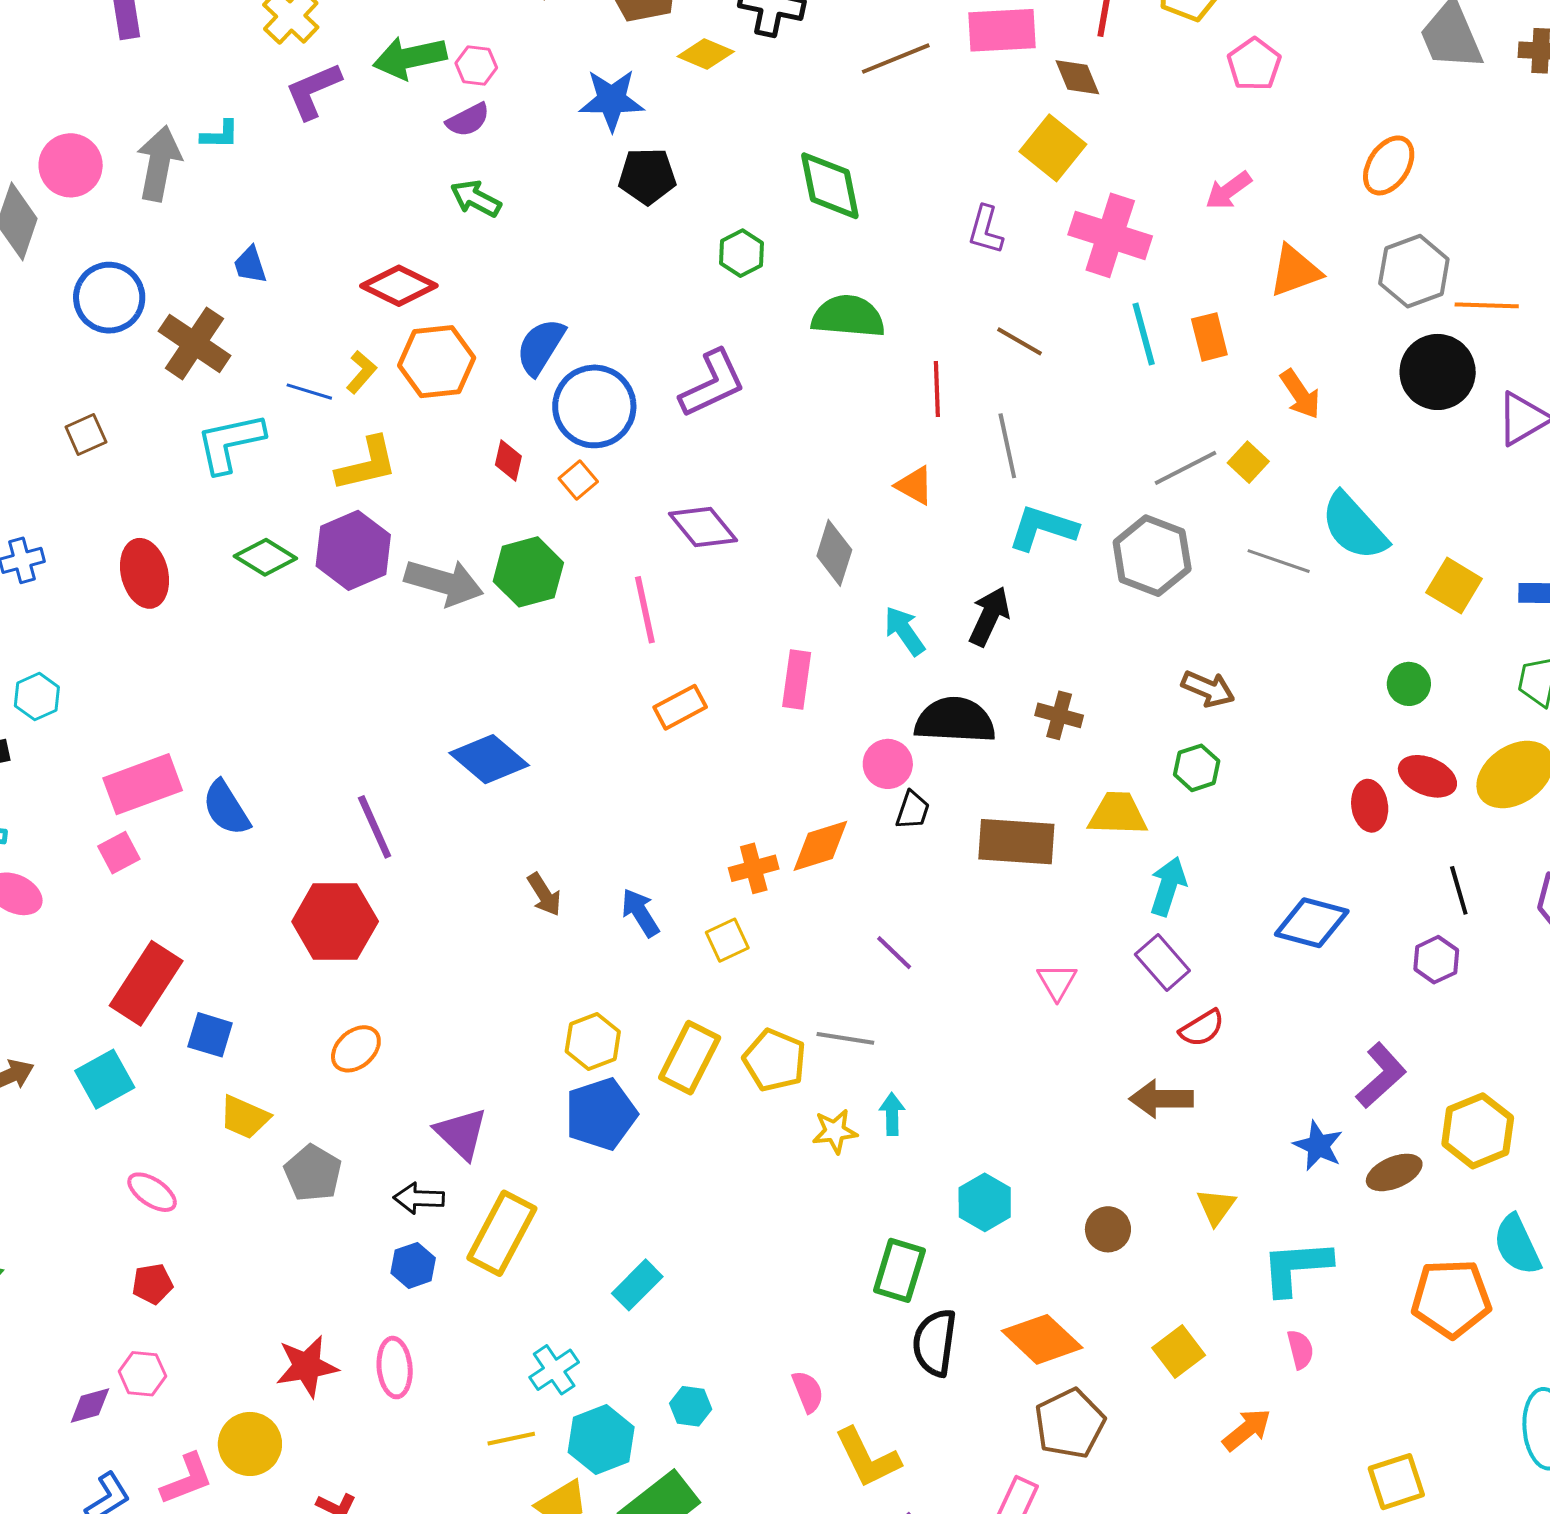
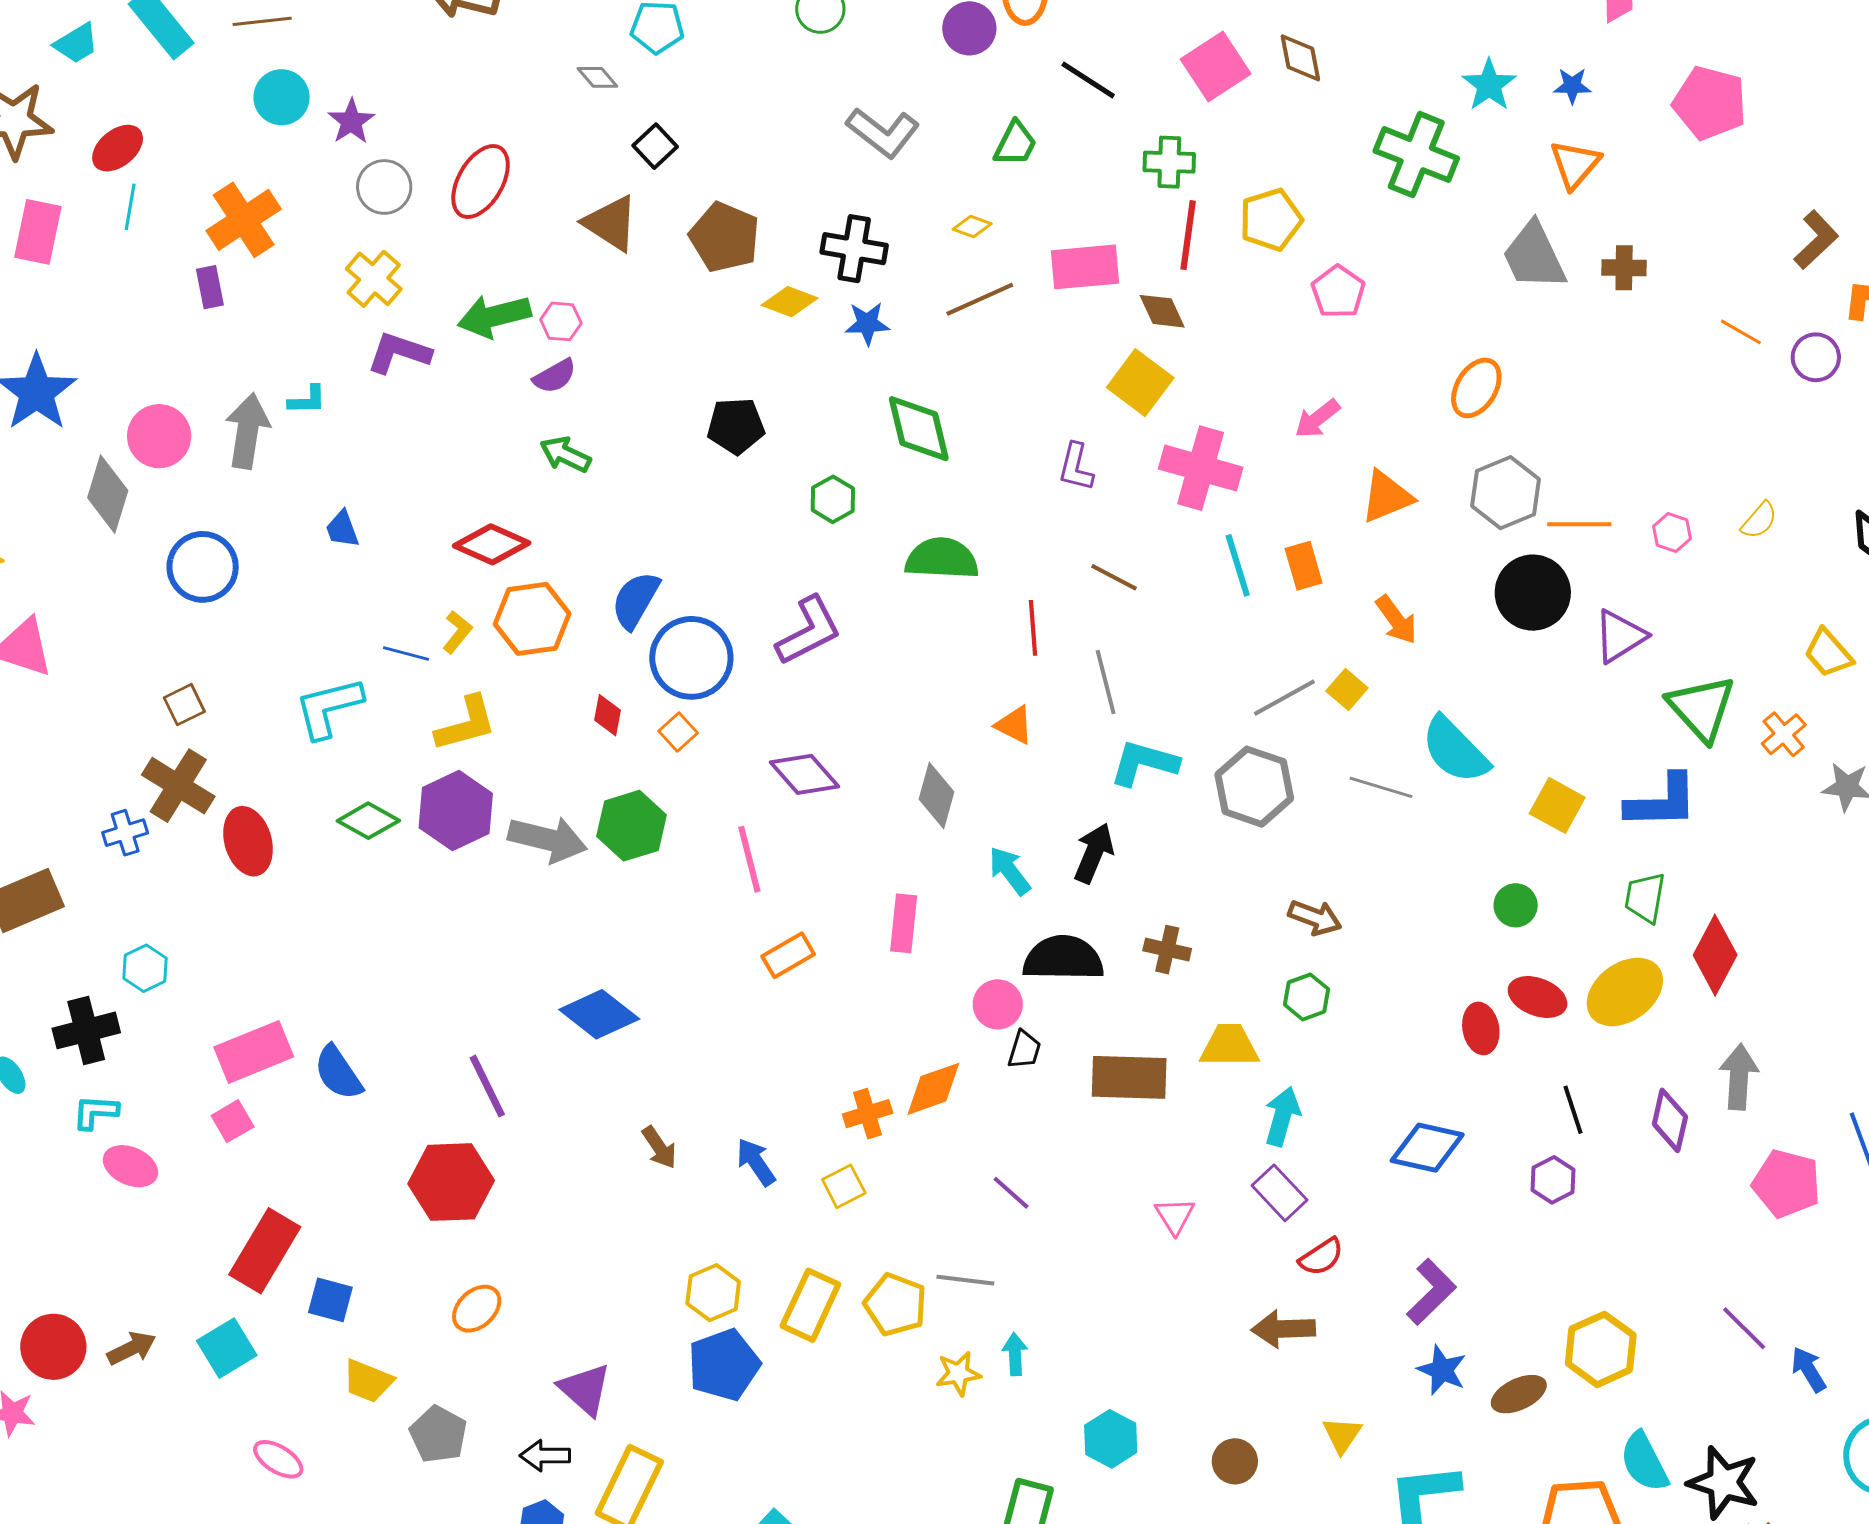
purple L-shape: (313, 91) -> (399, 353), turned 44
blue star: (612, 100) -> (867, 324), moved, size x0.7
brown cross: (194, 343) -> (178, 786), moved
purple L-shape: (1381, 1075) -> (1431, 1292), moved

